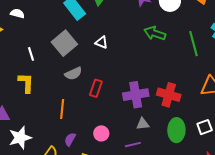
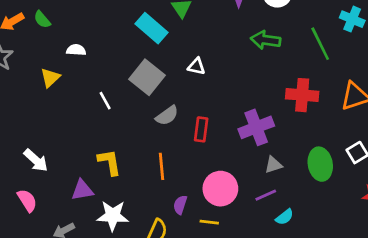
yellow L-shape: (26, 83) -> (110, 162), moved
red cross: (169, 95) -> (302, 95), moved
pink circle: (101, 133) -> (220, 189), size x1.6
white star: (20, 138) -> (113, 216), turned 30

